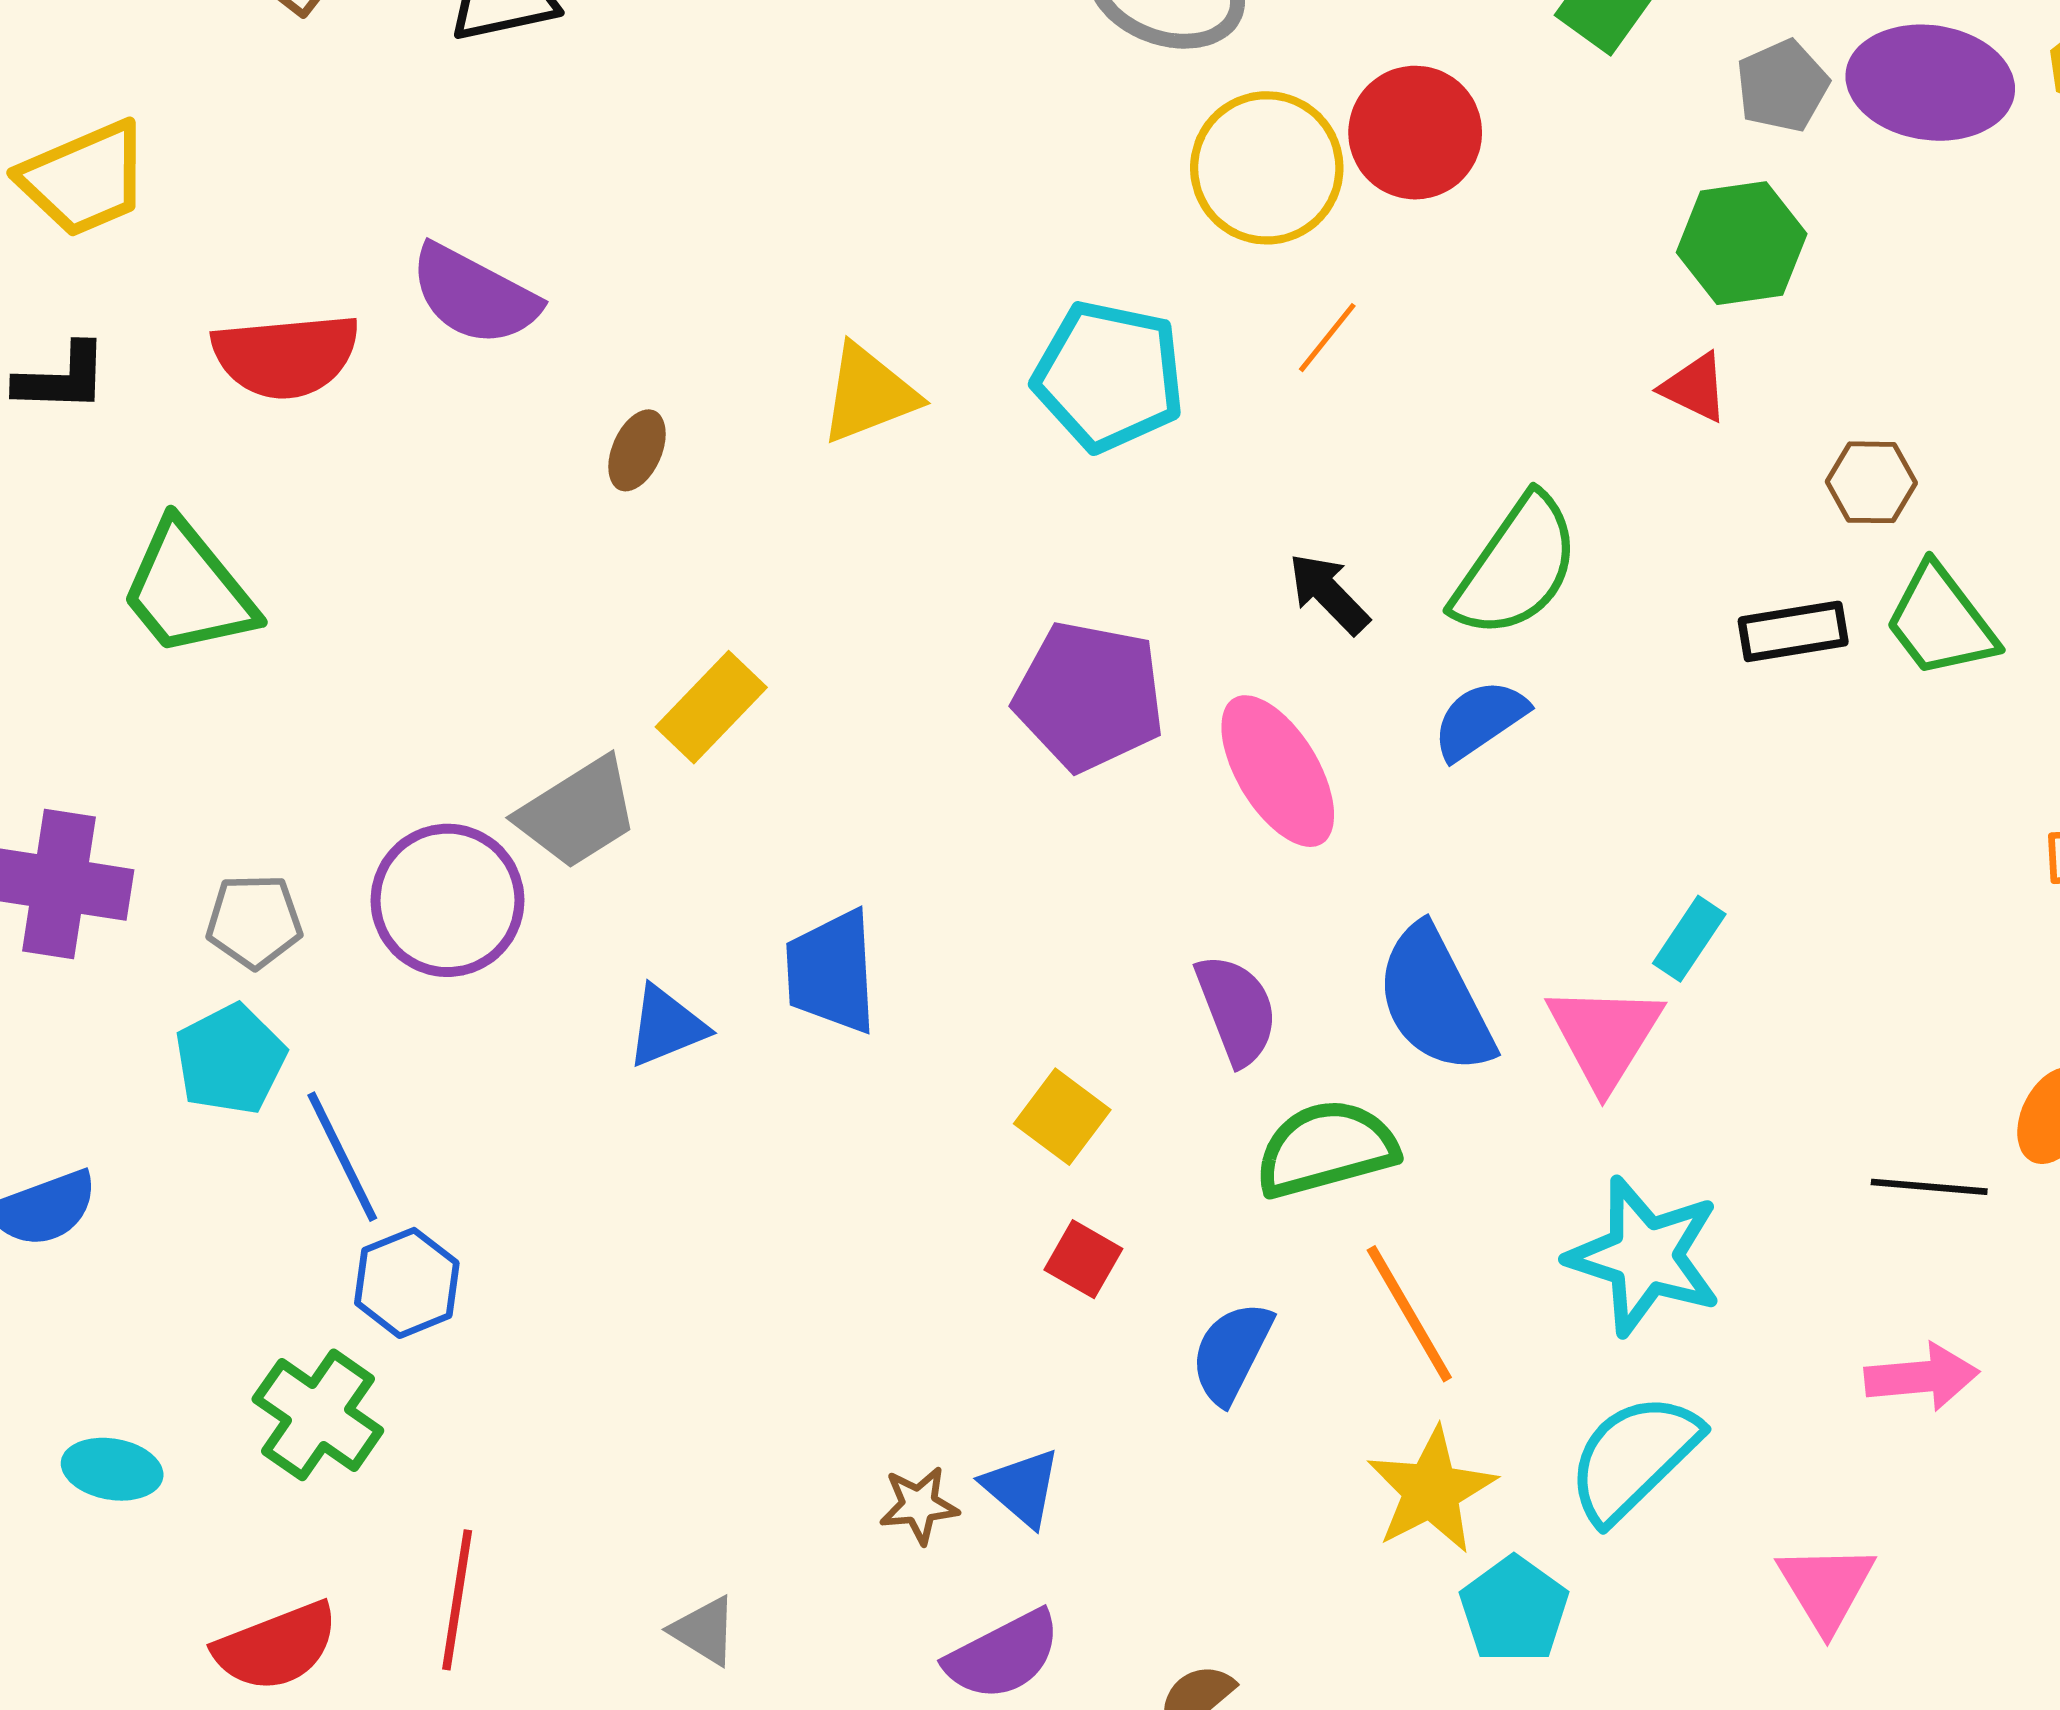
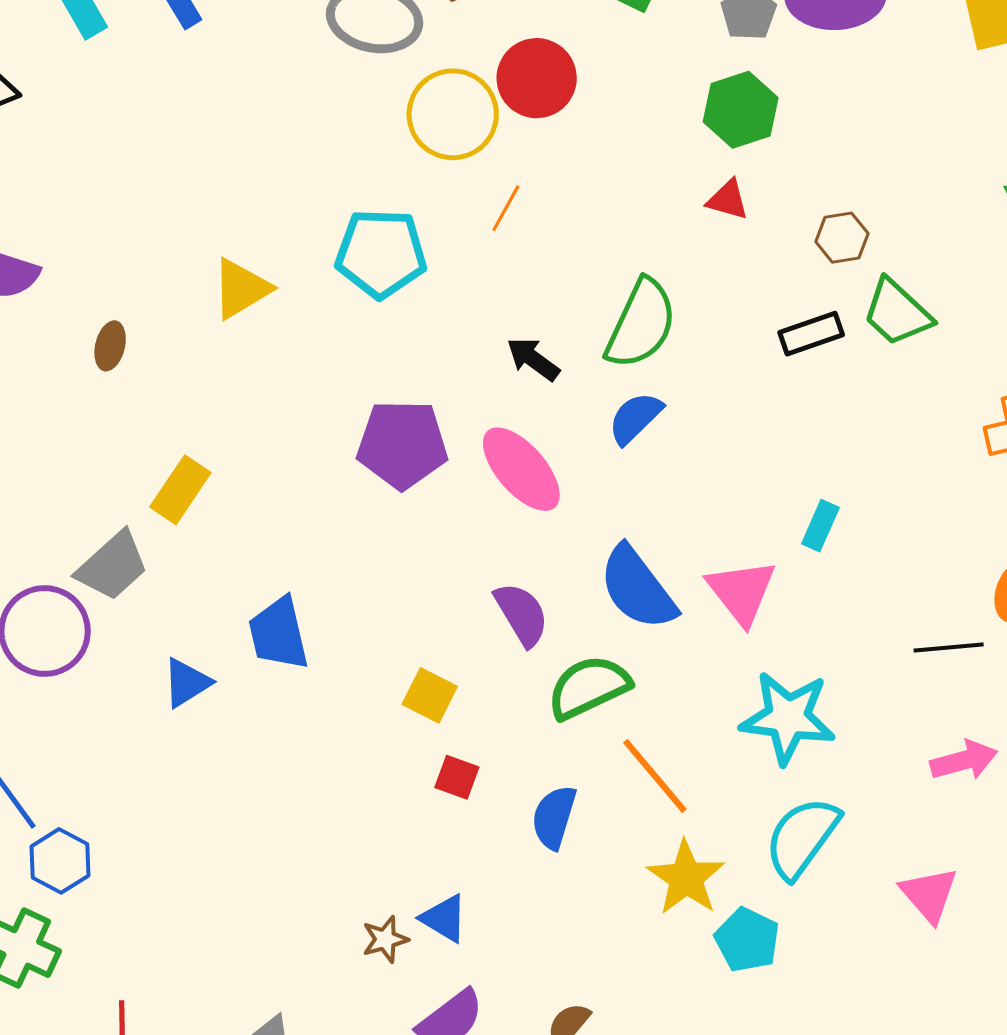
cyan rectangle: (1689, 939) -> (820, 526), moved

